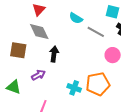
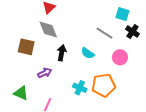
cyan semicircle: (76, 18) -> (88, 53), moved
green triangle: (14, 87) -> (21, 93), moved

